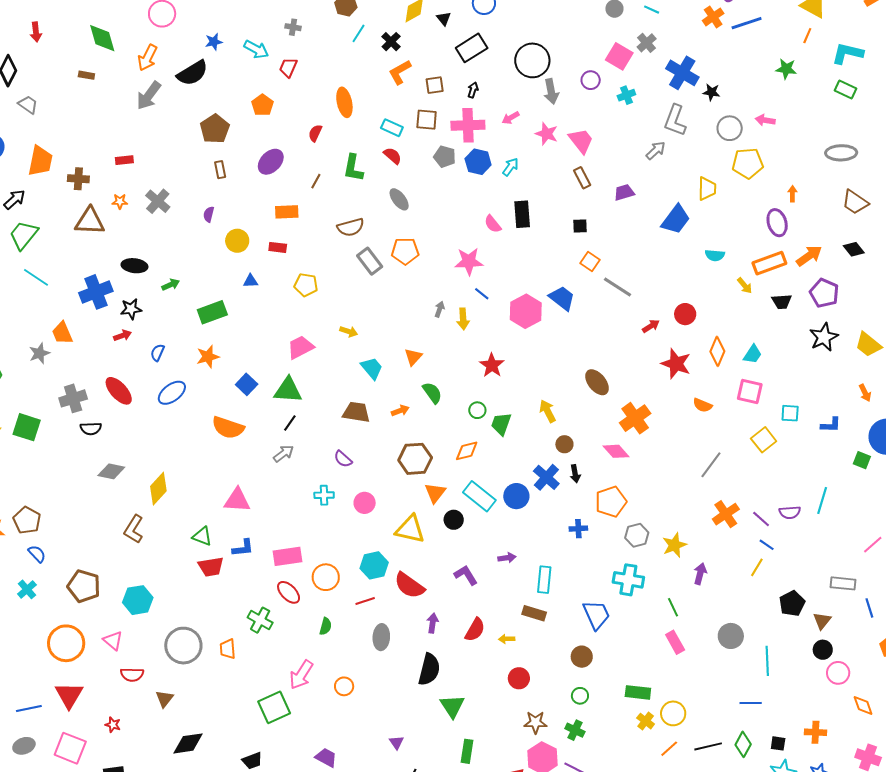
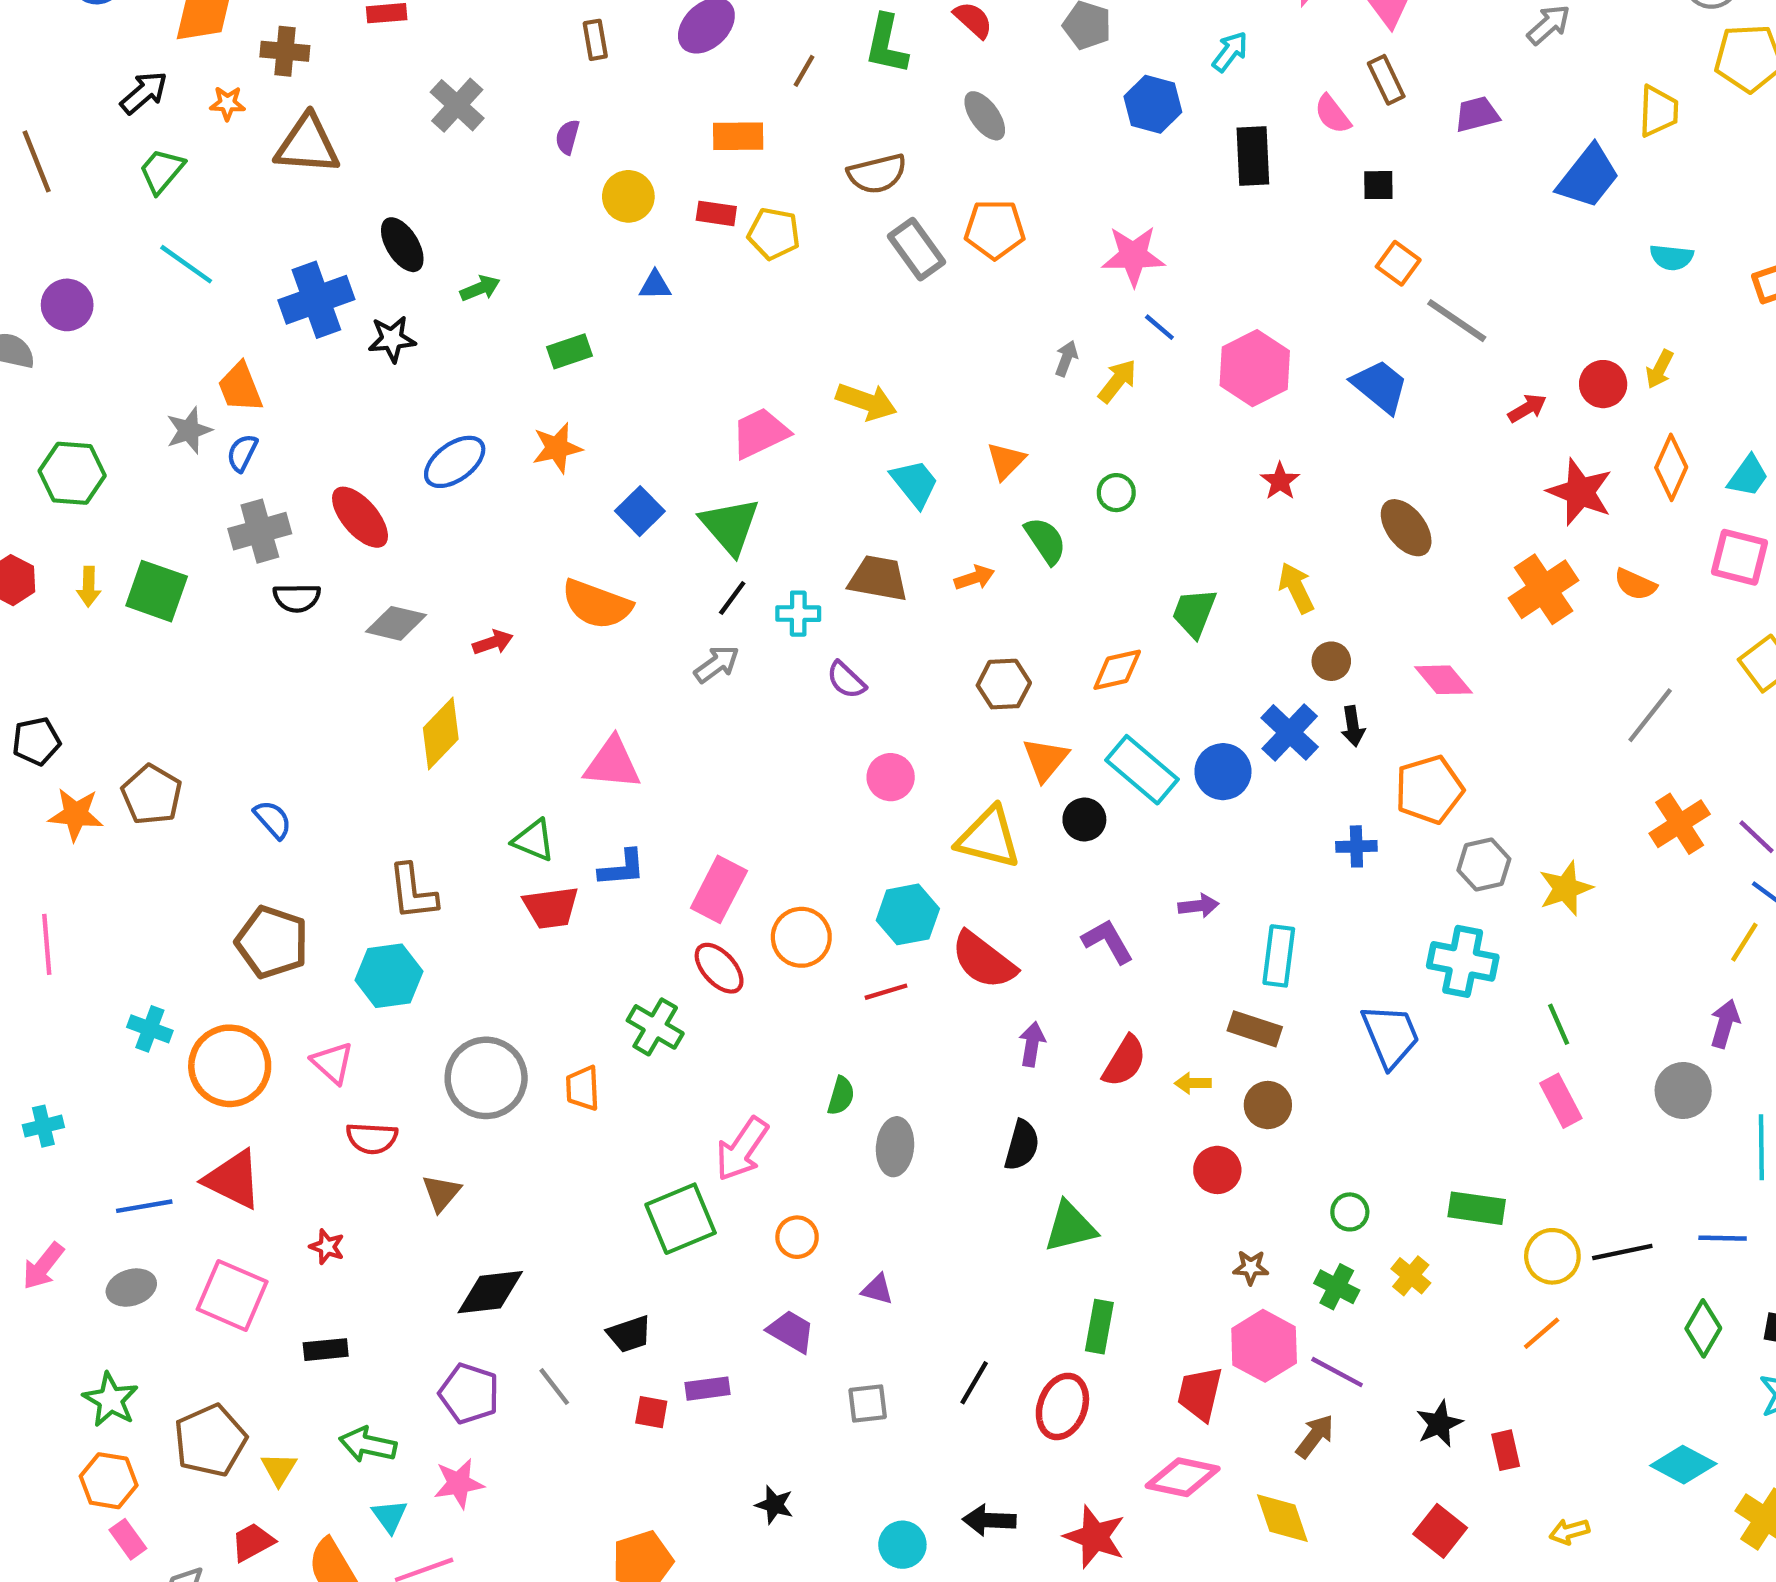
blue hexagon: (478, 162) -> (1153, 104), moved
orange star: (120, 201) -> (227, 103), moved
pink semicircle: (493, 224) -> (1333, 114), moved
green trapezoid: (24, 235) -> (162, 171), size x0.7
black ellipse: (134, 266) -> (402, 245), turned 50
yellow pentagon: (306, 285) -> (774, 234), moved
yellow arrow: (745, 286) -> (1660, 369), moved, turned 66
blue trapezoid: (562, 298) -> (1380, 386), moved
green rectangle: (212, 312) -> (569, 351), size x0.7
yellow arrow: (463, 319) -> (1117, 381), turned -140
yellow arrow: (349, 331) -> (866, 402), size x1.5
red arrow: (122, 336) -> (493, 642), moved
blue semicircle: (158, 353) -> (242, 453), moved
red star: (492, 365) -> (1280, 481), moved, size x0.7
green triangle: (288, 390) -> (730, 526), turned 44
blue ellipse: (172, 393) -> (455, 462), moved
green circle: (477, 410) -> (1116, 493), moved
orange cross: (635, 418) -> (1544, 589), moved
brown hexagon: (415, 459) -> (1004, 684), size x0.7
gray diamond: (111, 471) -> (396, 623), moved
cyan cross: (324, 495) -> (798, 614), moved
brown L-shape: (134, 529) -> (413, 892), moved, turned -40
blue semicircle: (37, 554) -> (273, 820), moved
pink rectangle: (287, 556) -> (719, 889), turned -56
purple arrow: (700, 574) -> (1725, 1024), moved
cyan cross: (27, 589) -> (150, 1029), moved, turned -30
green semicircle: (326, 626) -> (841, 1096), moved
gray ellipse: (381, 637) -> (895, 1147), moved
brown circle: (582, 657) -> (1268, 1105), moved
black semicircle: (429, 669) -> (1022, 1145), size x0.7
orange circle: (344, 686) -> (797, 1237), moved
red triangle: (69, 695) -> (233, 1179), turned -36
green triangle: (452, 706) -> (1070, 1227), turned 48
yellow cross: (646, 721) -> (1411, 1276), moved
brown star: (535, 722) -> (1251, 1267), size x0.7
purple triangle: (396, 742) -> (877, 1289), moved, turned -42
black line: (708, 746) -> (1622, 1252), moved

